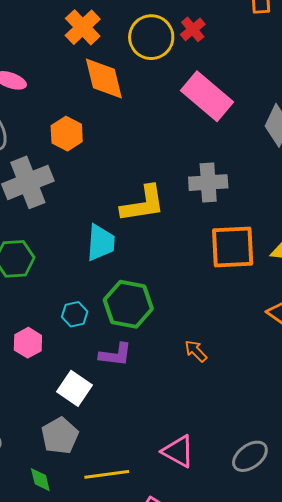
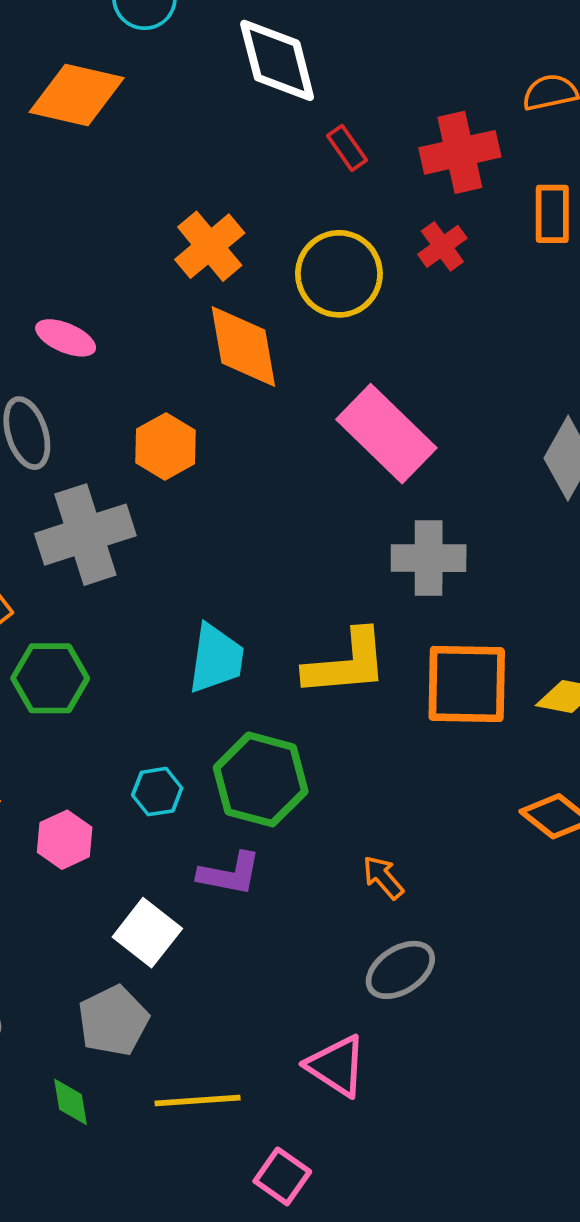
red cross: (193, 29) -> (442, 246), moved
pink rectangle: (207, 96) -> (386, 434), moved
yellow L-shape: (143, 204) -> (346, 663), moved
gray ellipse: (250, 456) -> (400, 970), moved

